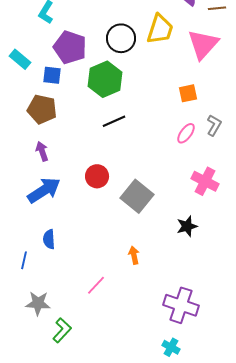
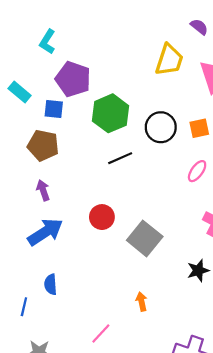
black circle: (121, 38) -> (161, 127), moved

